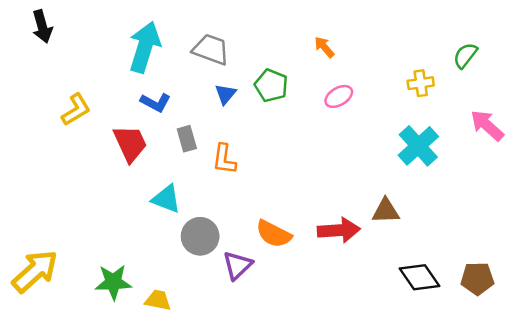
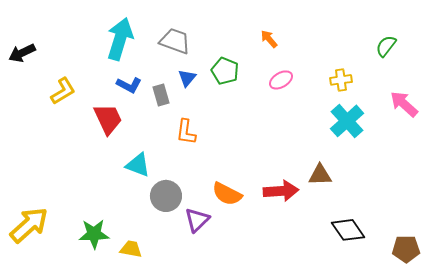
black arrow: (42, 27) -> (22, 53), moved, turned 80
yellow cross: (421, 83) -> (341, 80), moved
gray rectangle: (187, 139) -> (161, 95), moved
brown pentagon: (477, 278) -> (406, 249), moved

